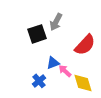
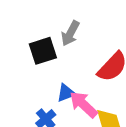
pink arrow: (65, 71) -> (83, 104), size x1.5

